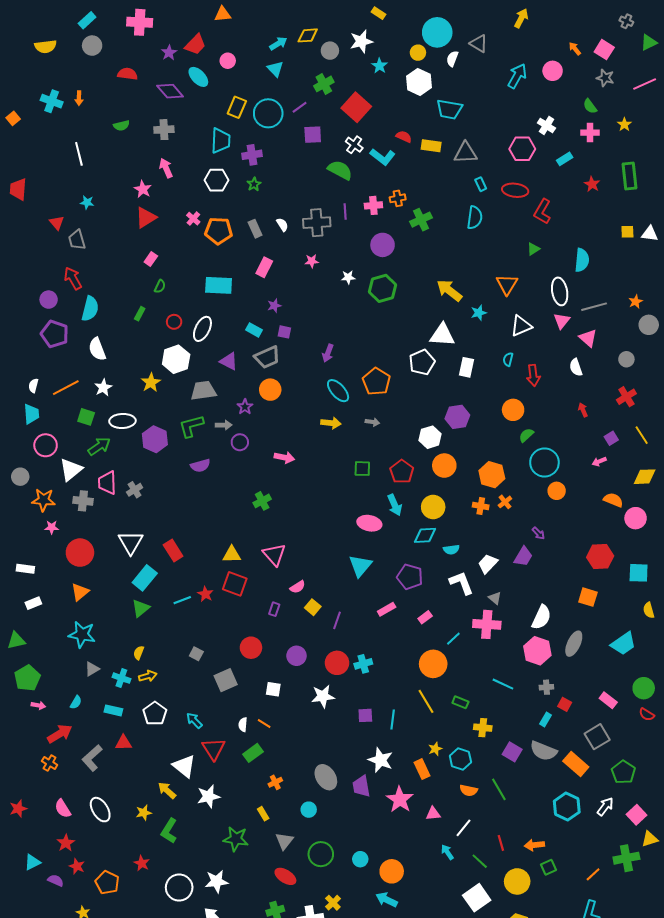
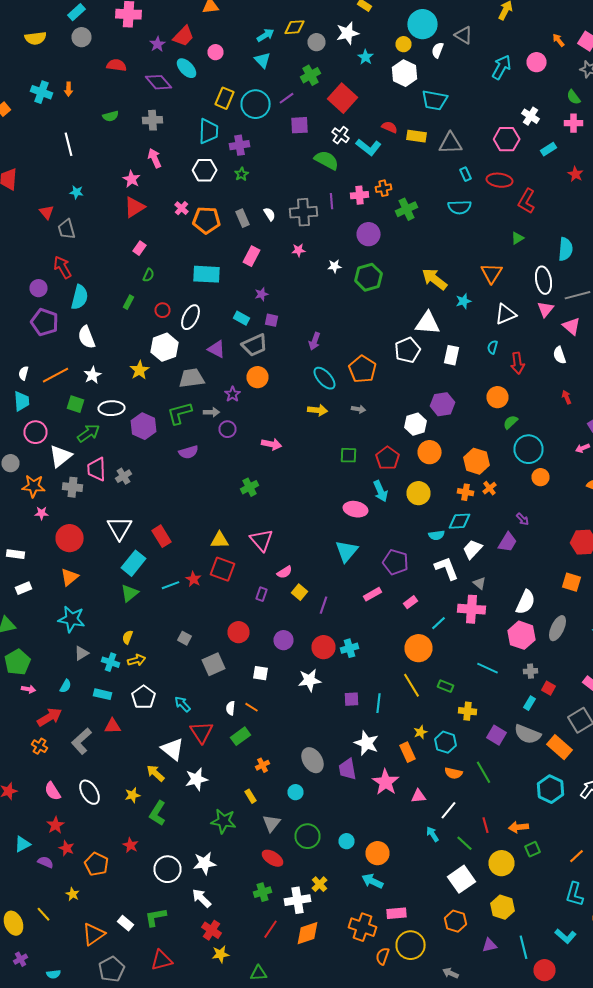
cyan semicircle: (475, 218) -> (460, 207), turned 80
cyan diamond: (425, 535) -> (460, 521), moved

